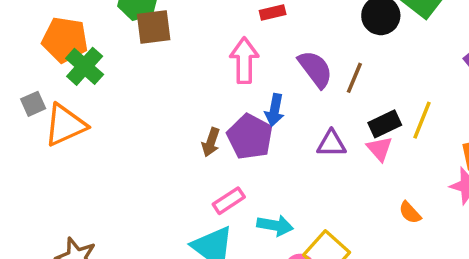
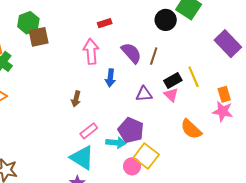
yellow line: (422, 120) -> (194, 77), turned -40
purple pentagon: (250, 137) -> (131, 130), moved
orange semicircle: (410, 213) -> (191, 129), size x1.6

